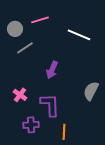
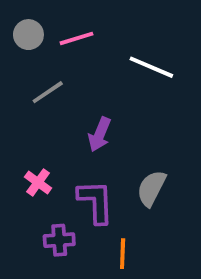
gray circle: (15, 29) -> (28, 35), moved
gray semicircle: (91, 91) -> (151, 188), moved

